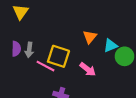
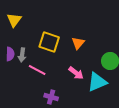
cyan triangle: (110, 46) -> (97, 82), moved, size x1.5
yellow square: (58, 56) -> (49, 42), moved

